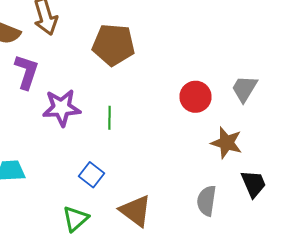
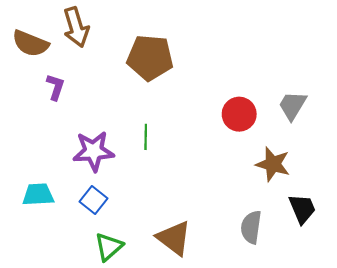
purple L-shape: (26, 72) -> (55, 87), size x0.7
purple star: (62, 108) -> (93, 151), moved
blue square: (92, 175) -> (93, 200), moved

